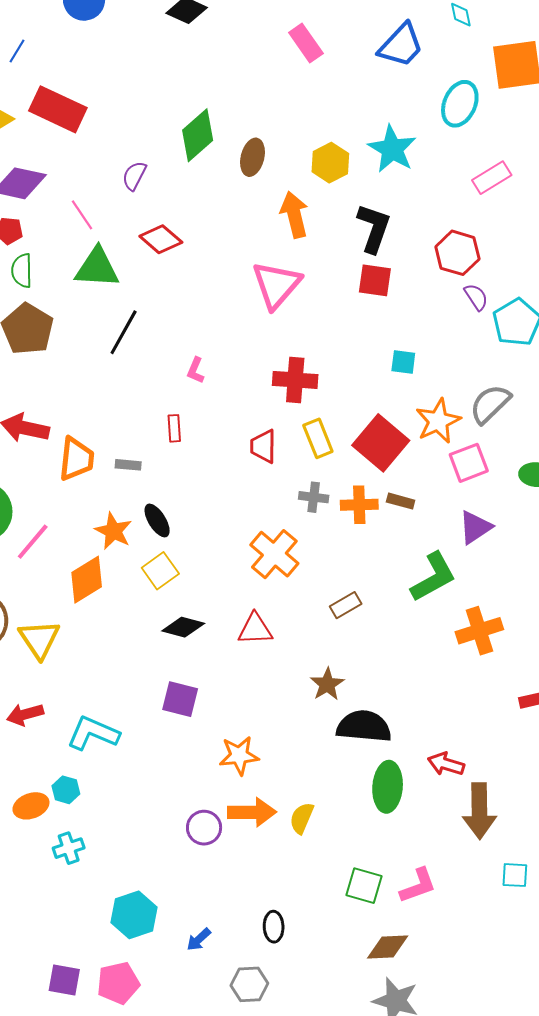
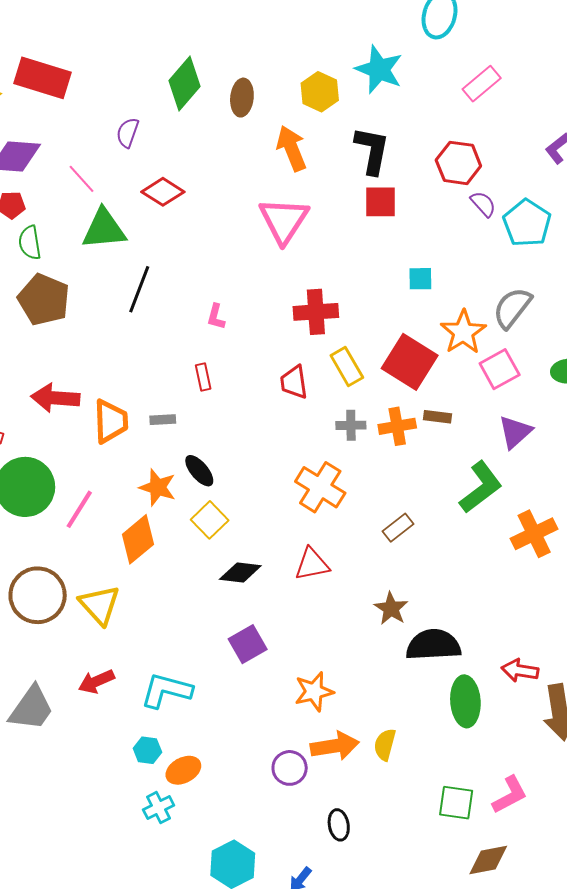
purple square: (180, 699) -> (248, 644), turned -36
orange ellipse: (31, 806) -> (183, 770), moved
black ellipse: (274, 927) -> (339, 825), moved

